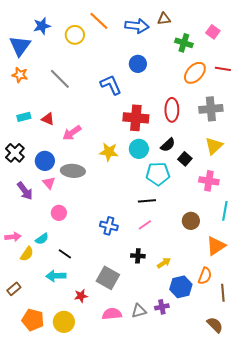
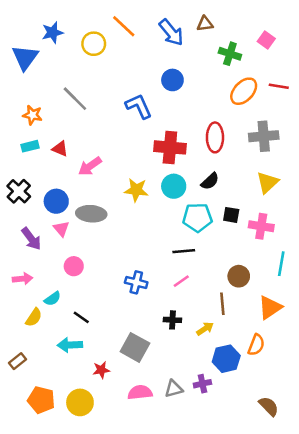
blue arrow: (137, 26) -> (171, 32), turned 45
orange star: (20, 75) -> (32, 115), moved
black square: (185, 159) -> (231, 215), moved, turned -32
pink arrow: (13, 237) -> (22, 279), moved
brown line: (223, 293) -> (222, 304), moved

